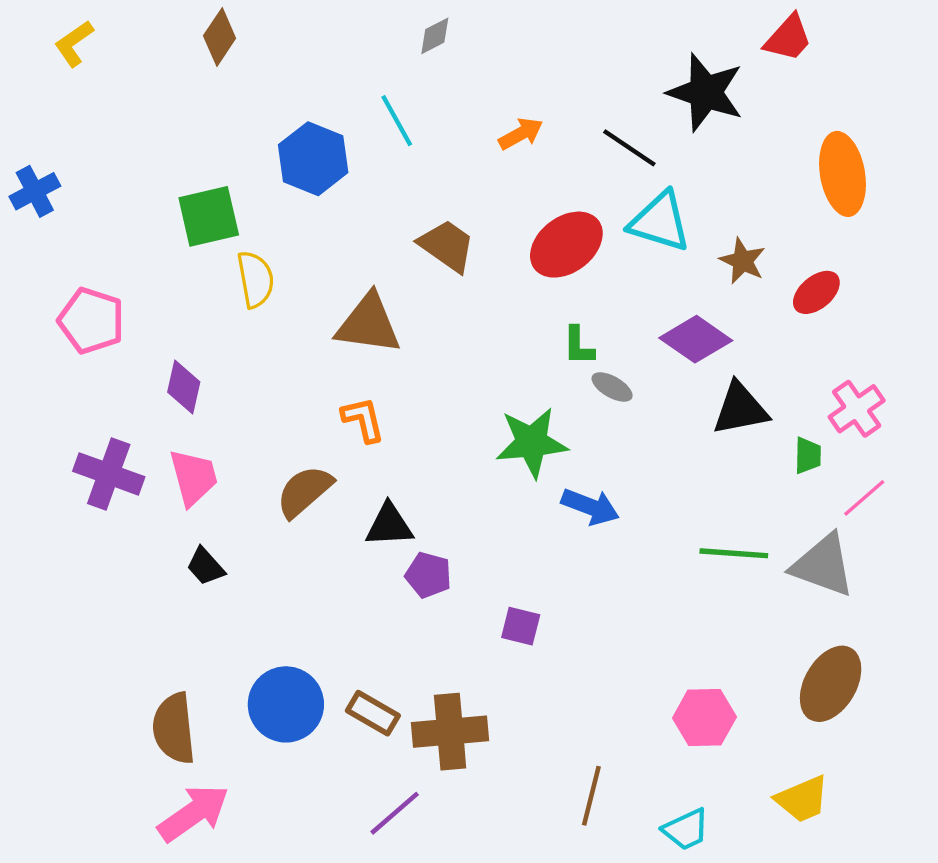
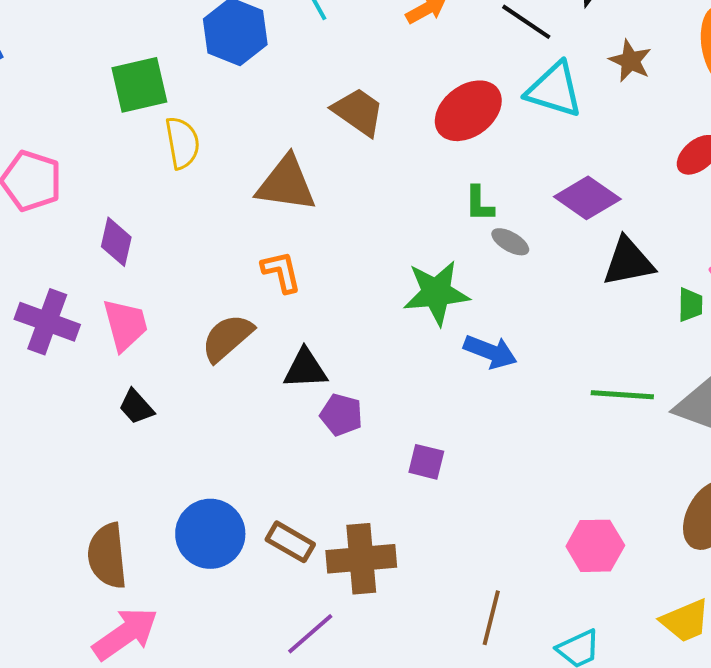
brown star: (742, 261) -> (630, 61), moved

